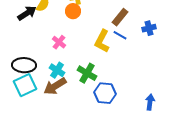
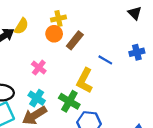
brown rectangle: (120, 17) -> (75, 40), moved
yellow L-shape: (102, 41) -> (85, 81), moved

